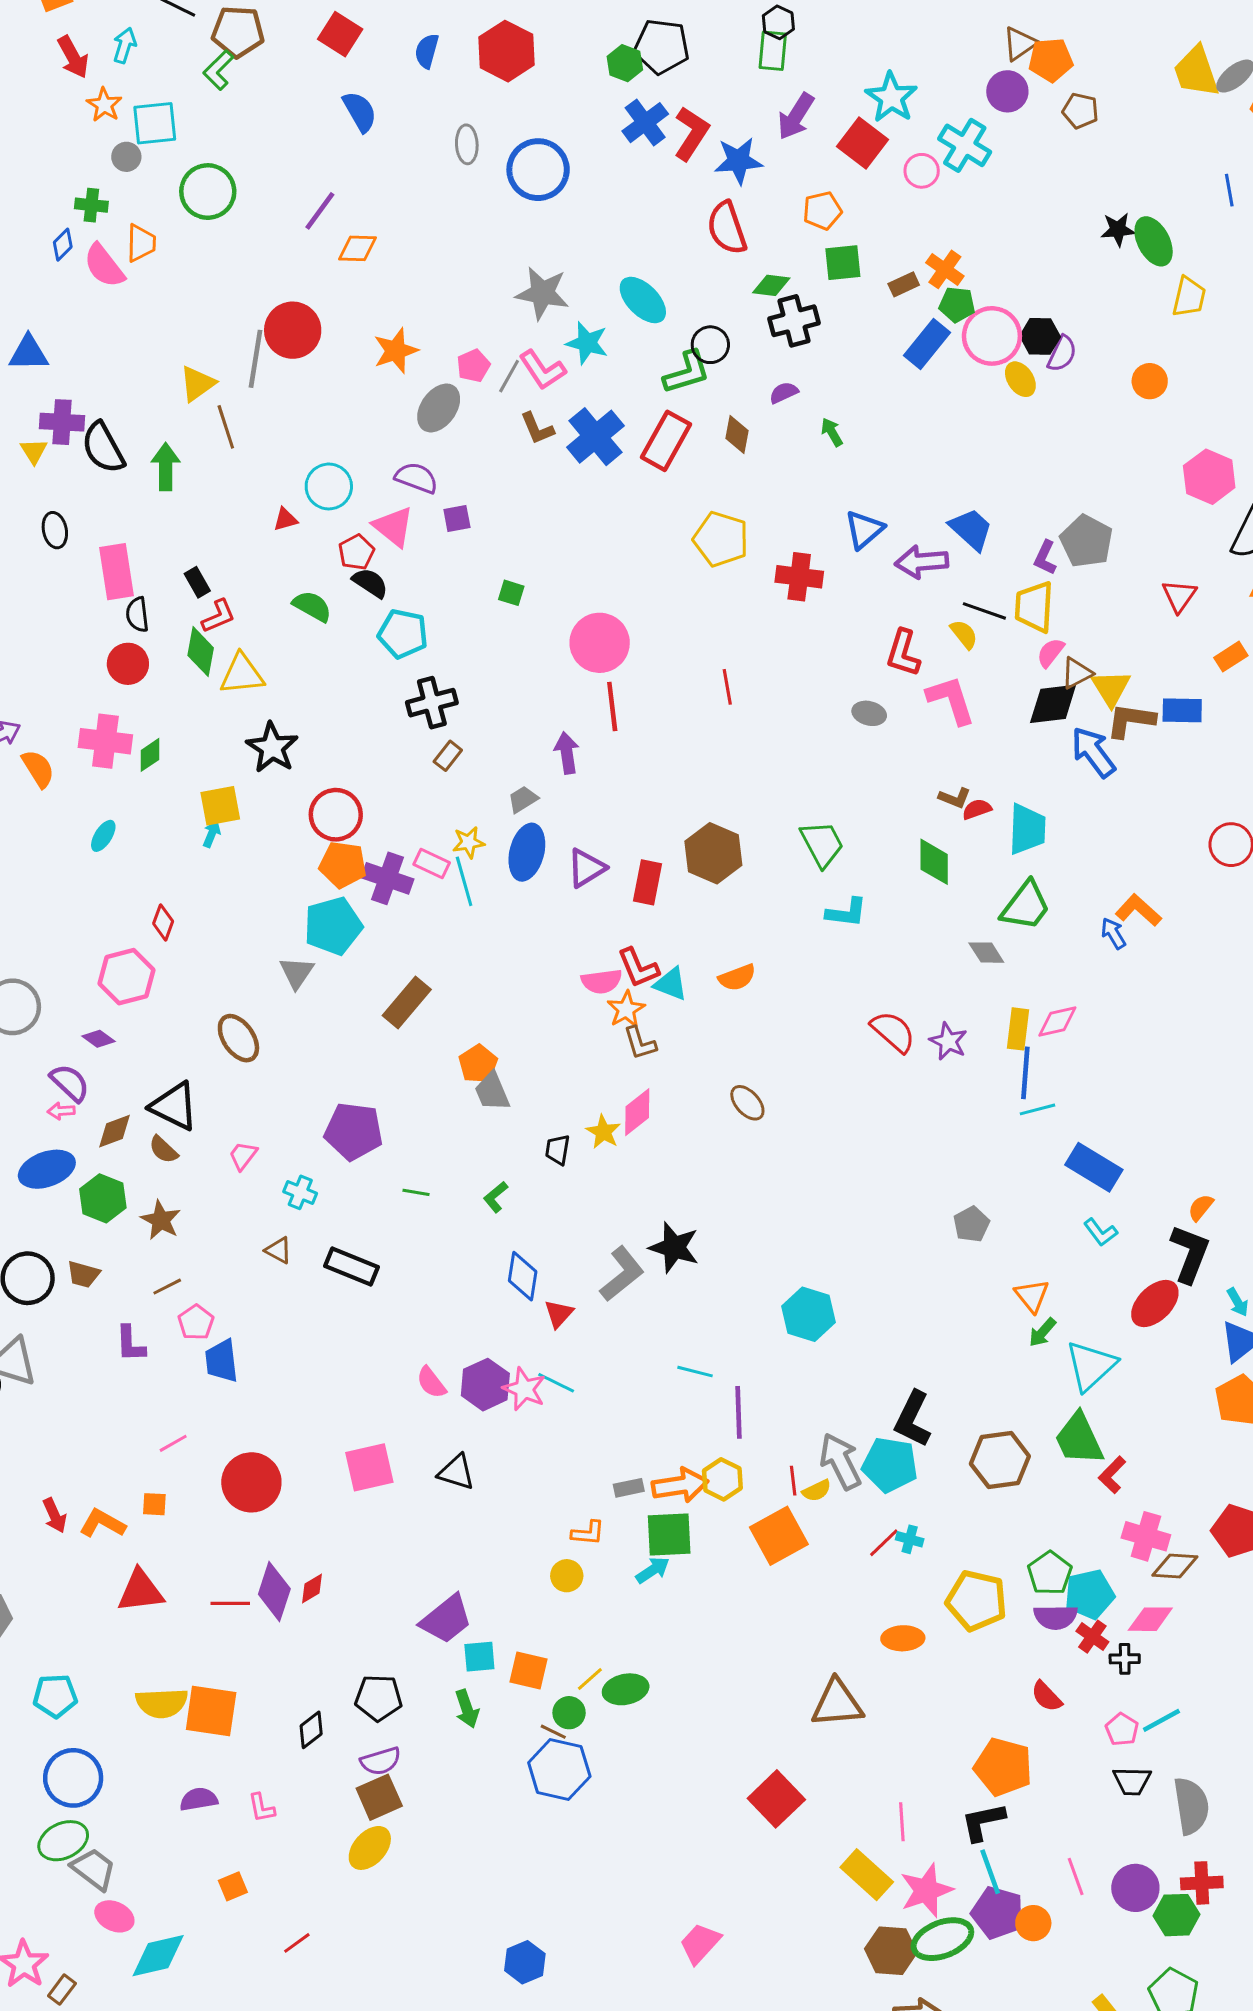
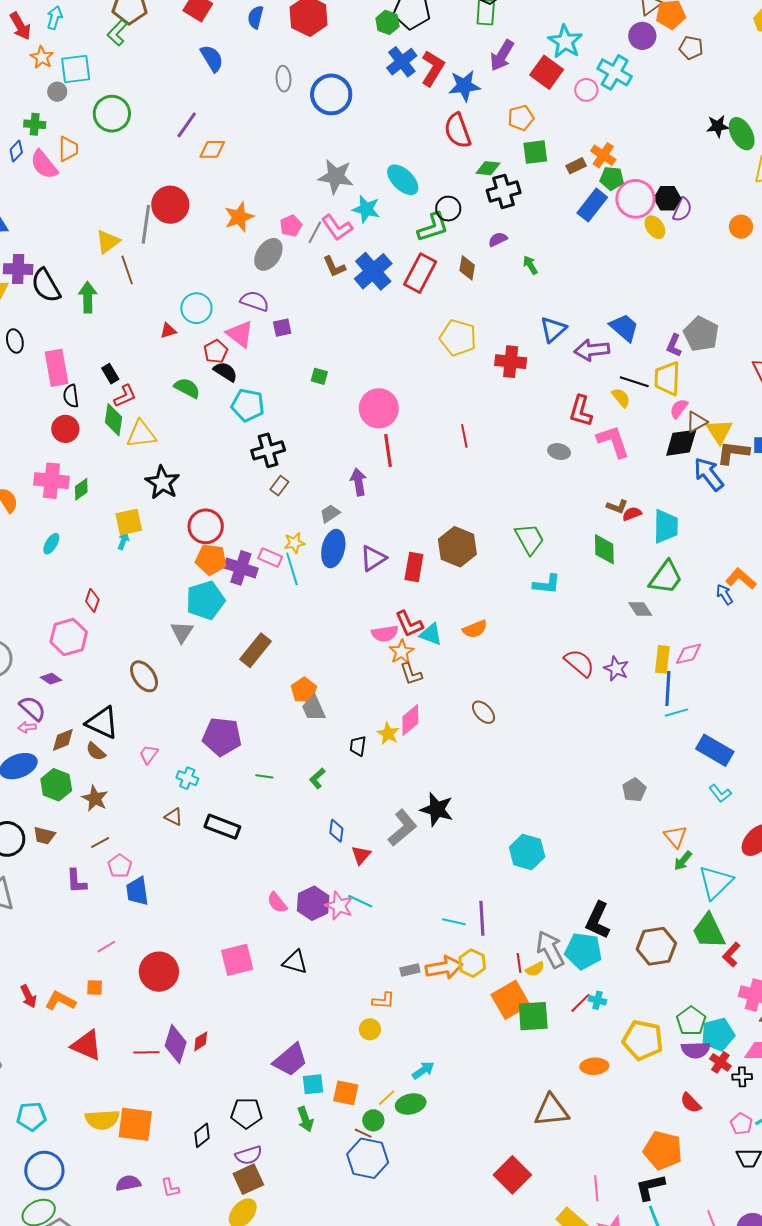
blue diamond: (523, 1276) -> (336, 831), size x0.7
cyan line: (695, 1372) -> (454, 922), moved
green square: (669, 1535) -> (533, 1016), moved
cyan arrow: (653, 1570) -> (423, 1070), moved
red triangle: (140, 1591) -> (87, 1045), turned 32

